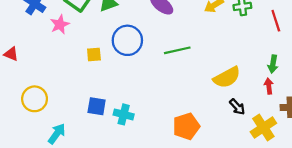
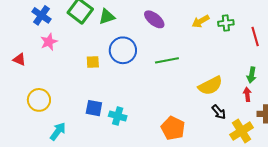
pink star: (60, 24) -> (49, 42), moved
orange pentagon: (186, 126) -> (173, 128), turned -30

